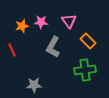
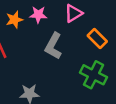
pink triangle: (69, 21) -> (73, 13), turned 35
green cross: (85, 70) -> (94, 75), turned 35

